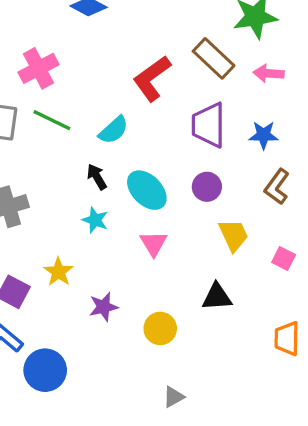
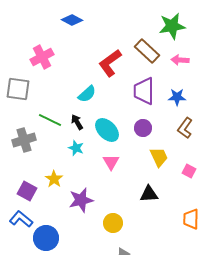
green line: (52, 120) -> (50, 120), moved
purple star: (104, 307) -> (81, 200), size x1.4
yellow circle: (160, 328) -> (113, 223), moved

